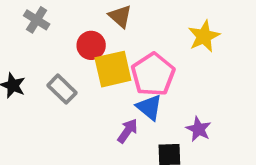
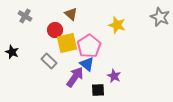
yellow star: (204, 36) -> (117, 25), turned -30
gray rectangle: (62, 89) -> (49, 61), moved
purple arrow: (128, 131) -> (75, 77), size x1.5

